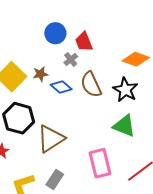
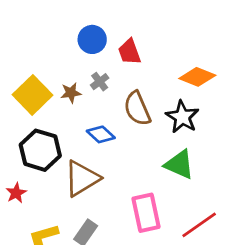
gray cross: (71, 59) -> (100, 82), moved
blue diamond: (61, 87) -> (101, 134), moved

